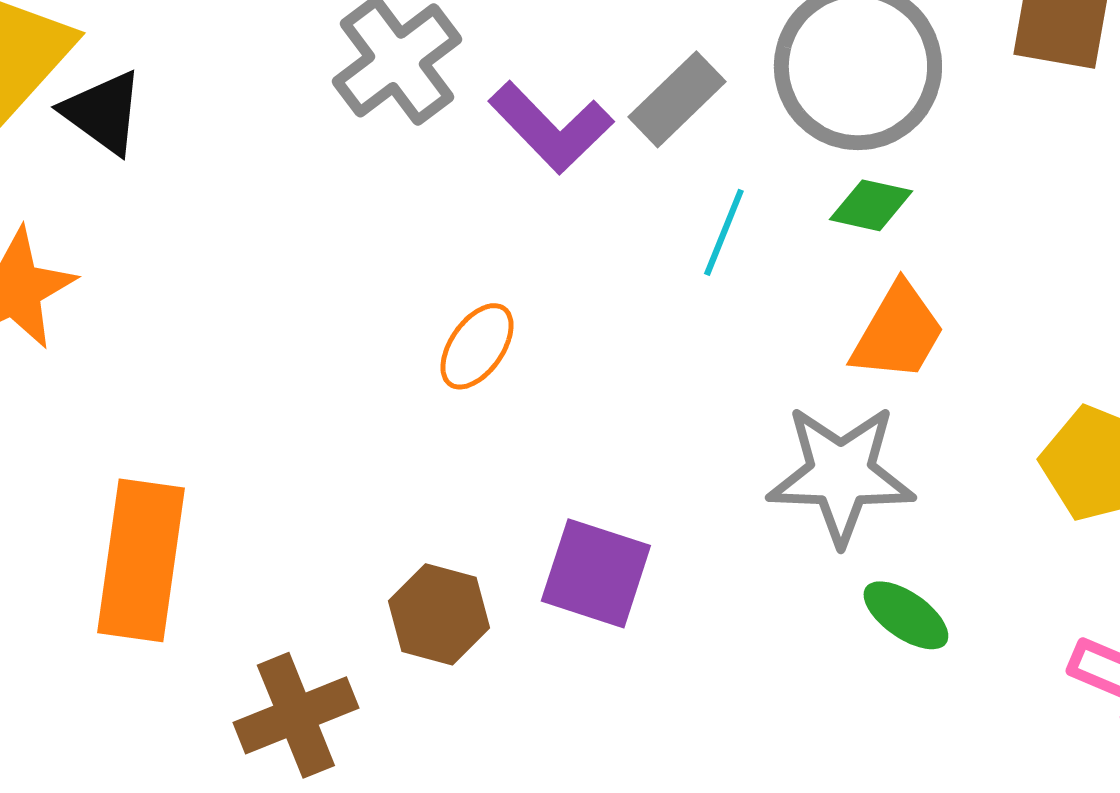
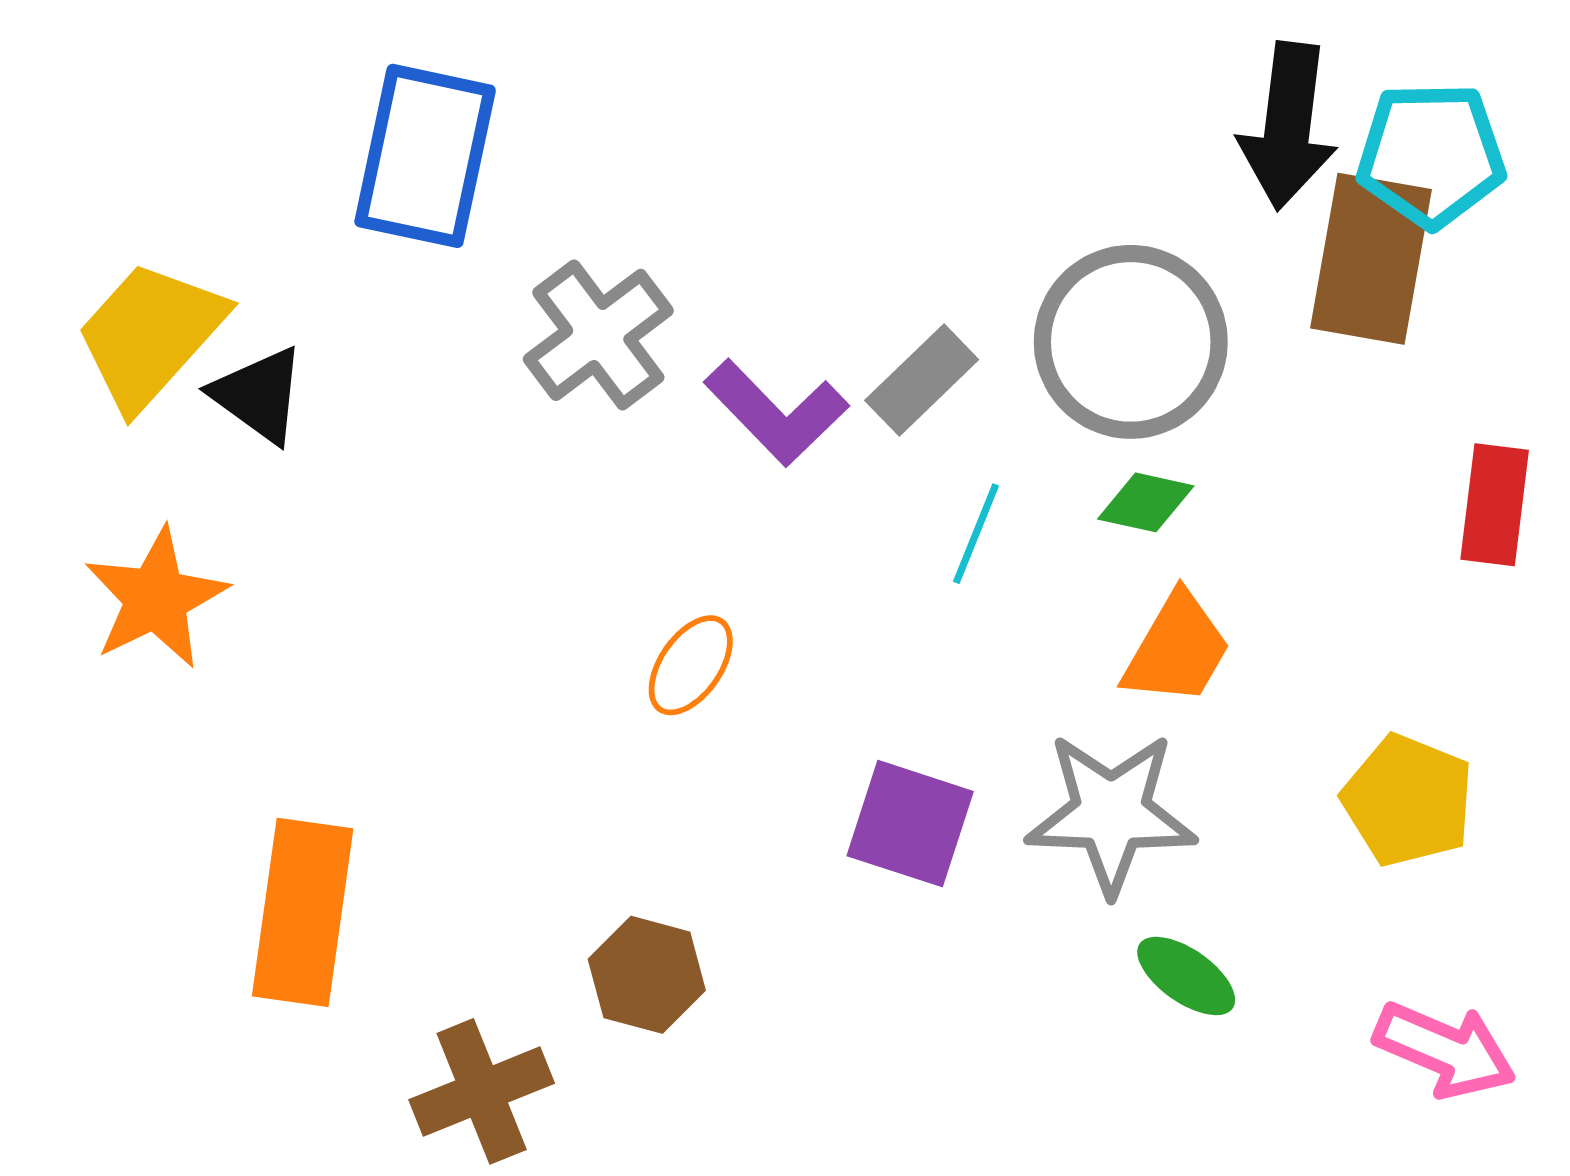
purple square: (596, 573) -> (910, 824), moved

